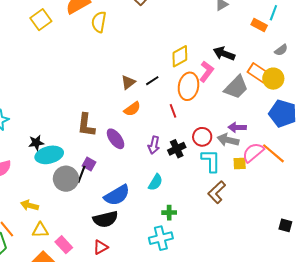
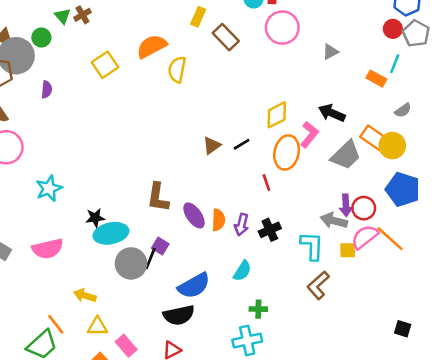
orange semicircle: (132, 109) -> (218, 220), moved, turned -54
purple arrow: (237, 127) -> (346, 205), turned -96
red circle: (202, 137) -> (364, 208), moved

